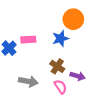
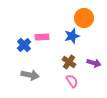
purple arrow: (78, 76) -> (94, 63), moved
gray arrow: (28, 81) -> (30, 75), moved

